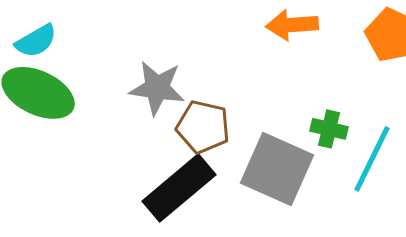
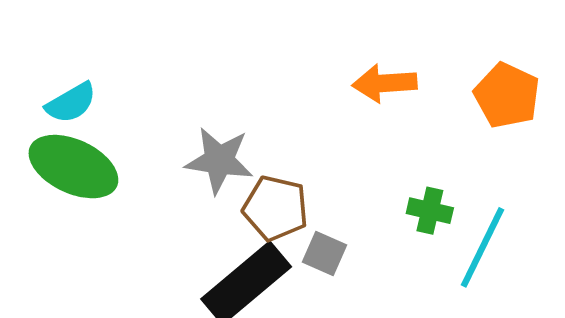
gray square: (277, 169) -> (325, 253), moved, size x0.5

